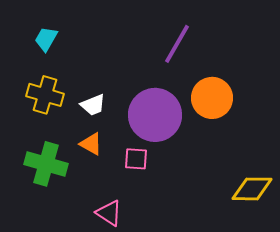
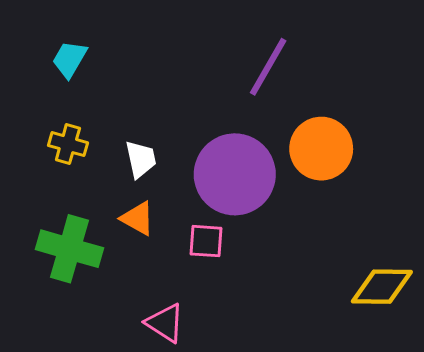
yellow cross: (45, 95) -> (68, 144), size x0.7
white trapezoid: (93, 105) -> (141, 159), turned -80

